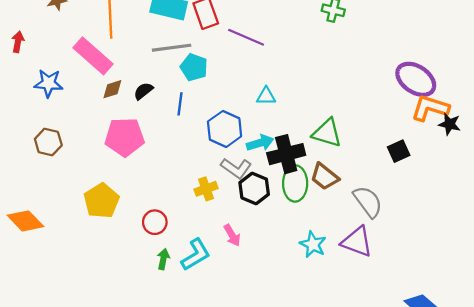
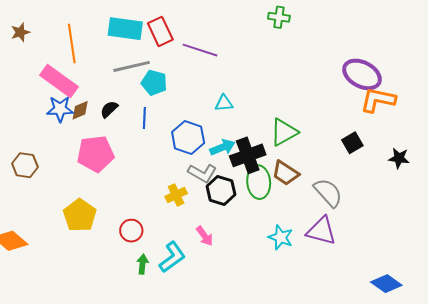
blue star: (49, 83) -> (60, 109), moved
black star: (450, 124) -> (399, 158), moved
green triangle: (327, 133) -> (284, 132), turned -40

